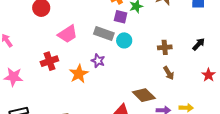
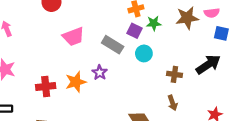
cyan circle: (124, 40) -> (144, 53), moved
black arrow: (199, 44) -> (208, 64), moved, size x1.6
red cross: (49, 61) -> (46, 86), moved

